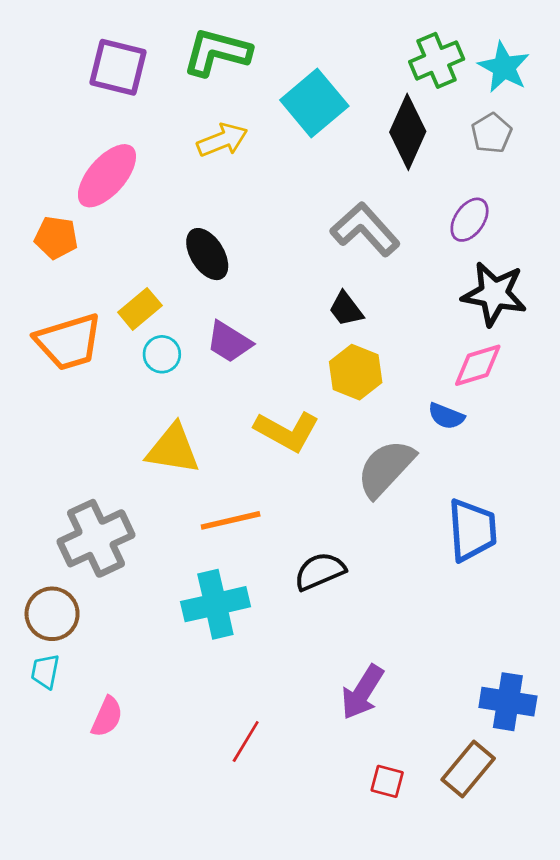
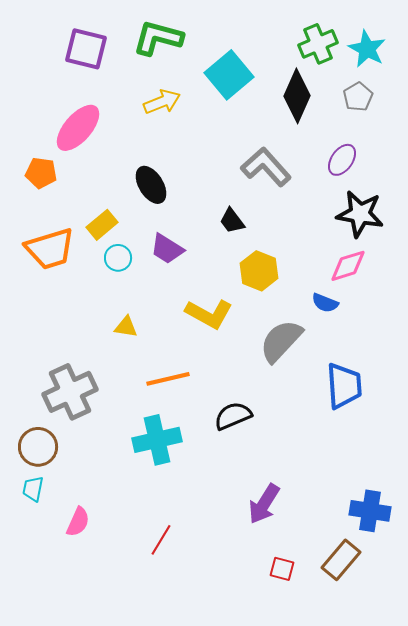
black trapezoid: (346, 309) -> (232, 221), moved
yellow triangle: (173, 449) -> (126, 327), size x0.6
red line: (246, 742) -> (161, 540), moved

